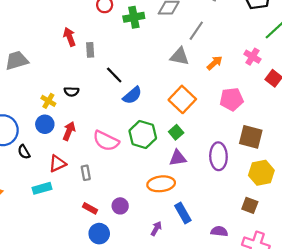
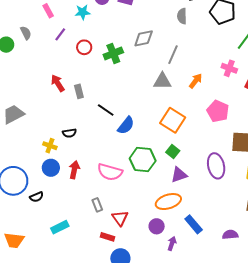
pink pentagon: (232, 99) -> (218, 111), turned -30
black semicircle: (24, 152) -> (37, 197), turned -72
red triangle: (57, 164) -> (120, 218), moved, turned -30
purple circle: (120, 206) -> (157, 226), moved

